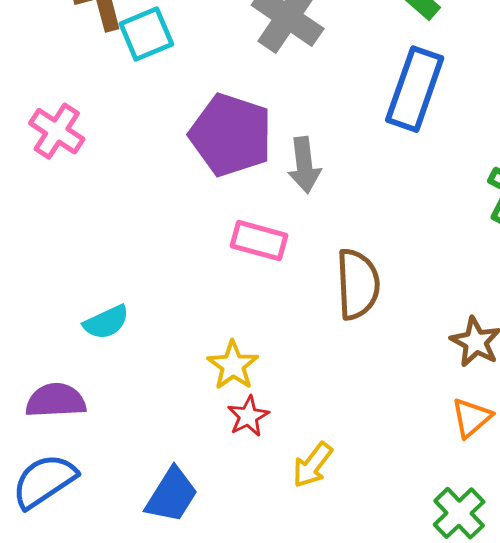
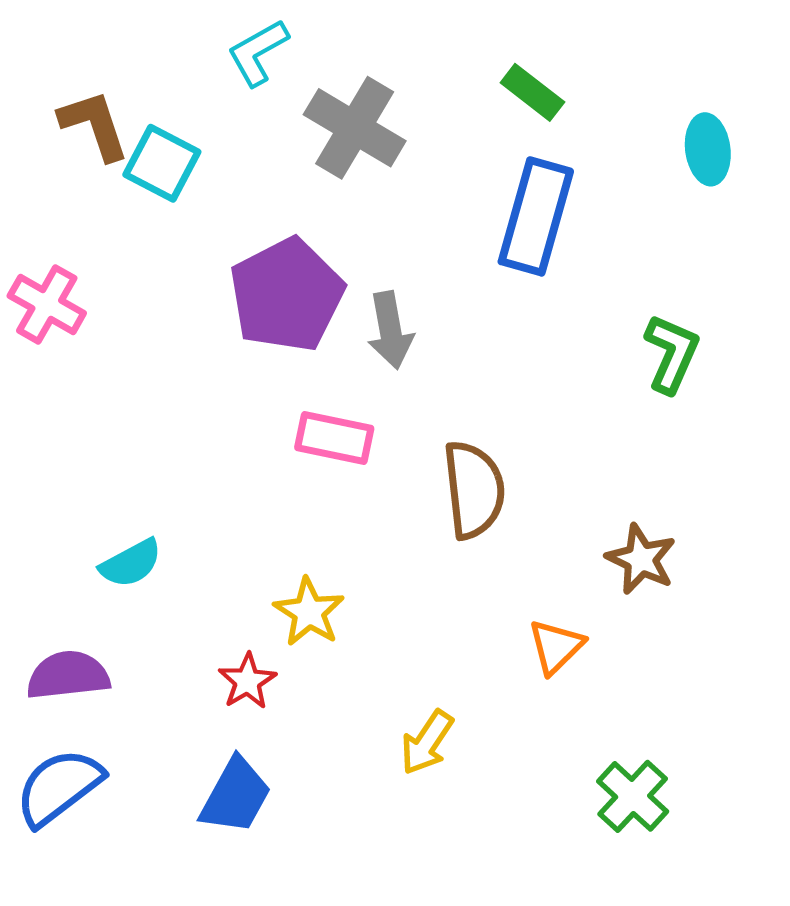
cyan square: (146, 34) -> (162, 163), turned -36
purple pentagon: (231, 135) -> (287, 295), turned 30
red star: (248, 416) -> (247, 681), moved
orange triangle: (471, 418) -> (556, 647), moved

